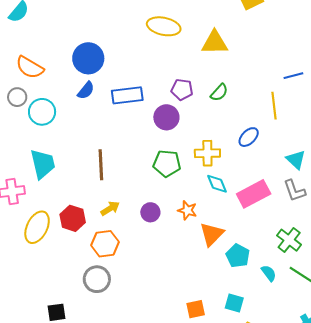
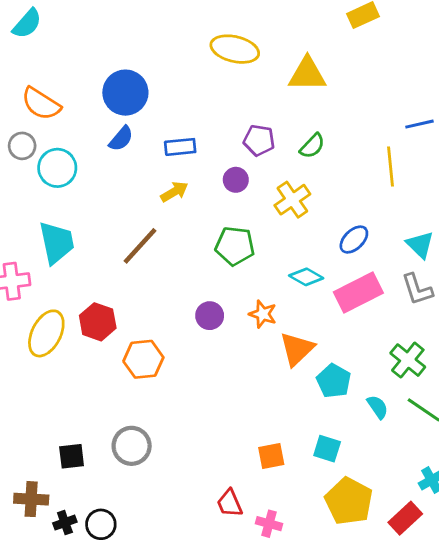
blue rectangle: (127, 95) -> (180, 147), size x0.7
purple circle: (166, 117) -> (236, 180), size x0.7
blue ellipse: (249, 137) -> (354, 240), moved
yellow cross: (207, 153) -> (292, 200), moved, turned -35
brown line: (101, 165) -> (140, 246), turned 44
cyan diamond: (217, 184) -> (306, 277), turned -40
yellow arrow: (110, 208) -> (174, 192), moved
gray circle: (97, 279) -> (132, 446), moved

